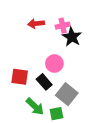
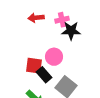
black star: (72, 37) -> (71, 31), turned -30
red square: (20, 77) -> (34, 66), moved

